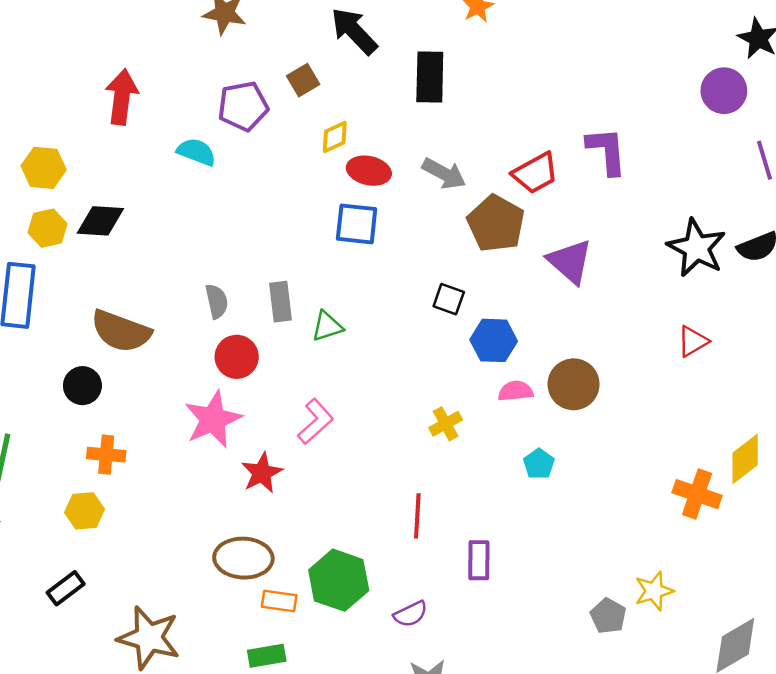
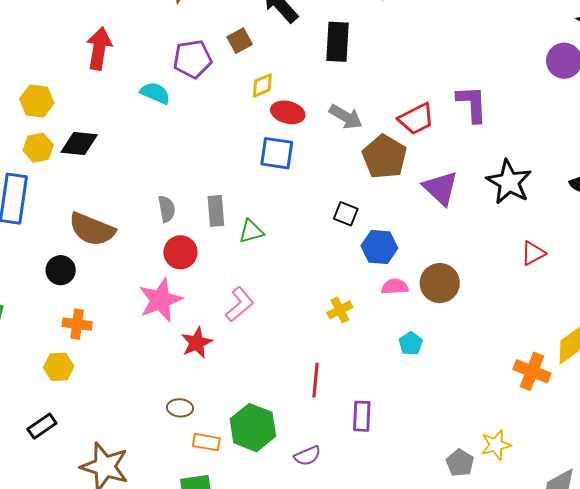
black star: (696, 248) -> (509, 182), moved
brown ellipse: (243, 558) -> (180, 408), size x0.6

